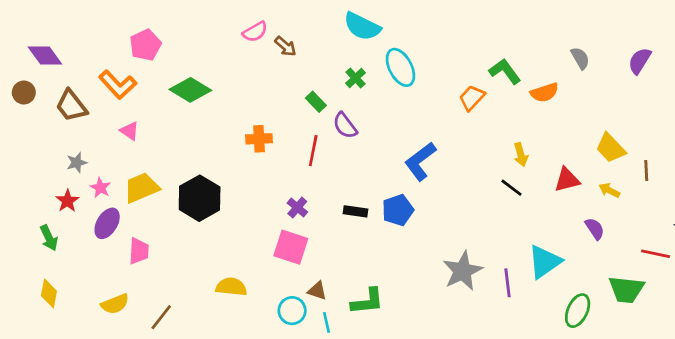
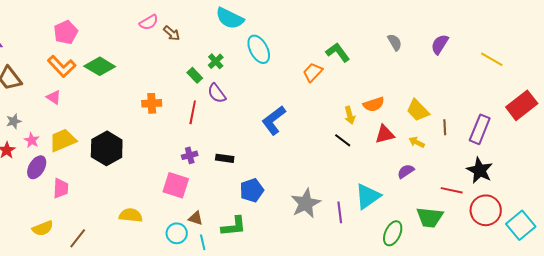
green cross: (356, 78) -> (216, 61), moved
orange L-shape: (118, 85) -> (62, 66), moved
orange semicircle: (545, 93) -> (374, 104), moved
purple cross: (297, 207) -> (190, 155), moved, turned 35
blue pentagon: (398, 210) -> (252, 190), moved
purple semicircle: (595, 229) -> (406, 171), turned -90

